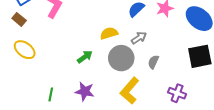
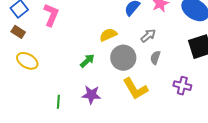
gray arrow: (139, 38) -> (148, 36), moved
yellow L-shape: (130, 91) -> (135, 89), turned -64

